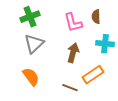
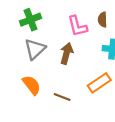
brown arrow: (73, 53) -> (67, 53), moved
brown line: (70, 88) -> (62, 97), moved

